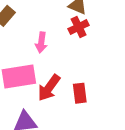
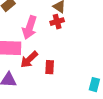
pink arrow: (41, 42) -> (30, 27), size x1.6

